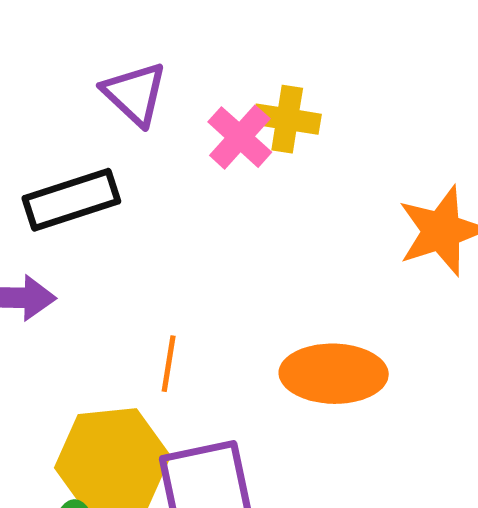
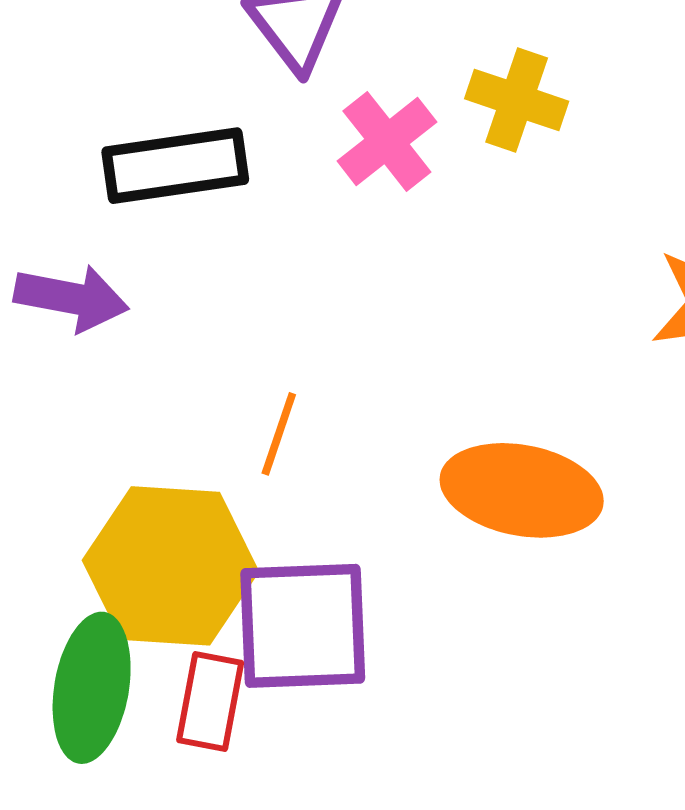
pink cross: (240, 137) -> (387, 142), moved

